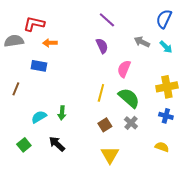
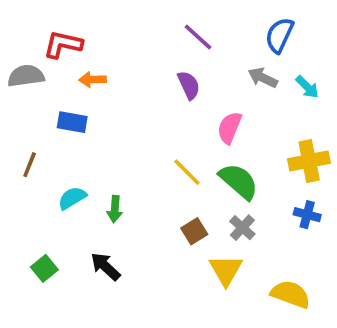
blue semicircle: (164, 19) -> (279, 35), moved
yellow line: (101, 93) -> (187, 172), turned -60
cyan semicircle: (39, 117) -> (72, 198), moved
yellow semicircle: (162, 147) -> (291, 294), moved, size x1.5
yellow triangle: (110, 155) -> (226, 270), moved

